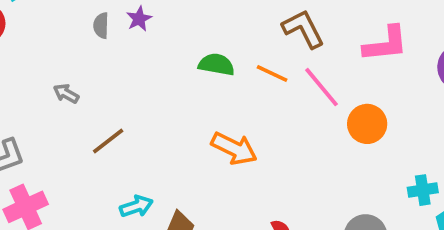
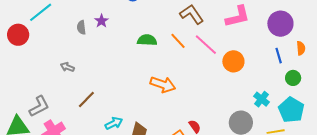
orange line: (272, 74) -> (178, 41), turned 30
brown line: (108, 141) -> (86, 100), moved
cyan cross: (423, 190) -> (261, 99), moved, turned -35

